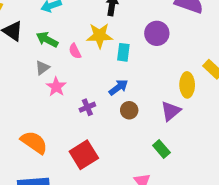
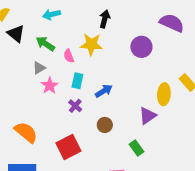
cyan rectangle: (123, 52) -> (77, 81), moved
purple cross: (87, 107) -> (75, 106), turned -32
brown circle: (129, 110) -> (105, 125), moved

